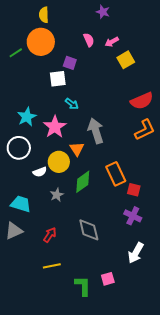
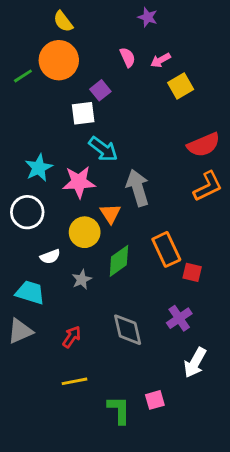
yellow semicircle: (44, 15) -> (63, 21), turned -35
purple square: (70, 63) -> (100, 90), turned 32
cyan arrow: (72, 104) -> (103, 149), size x1.5
pink star: (55, 127) -> (79, 182), turned 30
white semicircle: (40, 172) -> (50, 257), moved
purple cross: (133, 216) -> (179, 318), moved, turned 30

